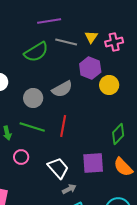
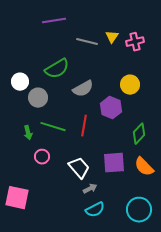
purple line: (49, 21) -> (54, 21), moved
green semicircle: (36, 52) -> (57, 69), moved
purple hexagon: (90, 68) -> (111, 108), moved
gray circle: (33, 98) -> (38, 98), moved

